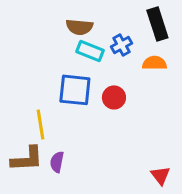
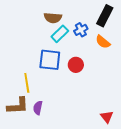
black rectangle: (157, 24) -> (105, 16), turned 45
cyan rectangle: (90, 51) -> (60, 34), turned -66
orange semicircle: (154, 63) -> (103, 42), turned -140

